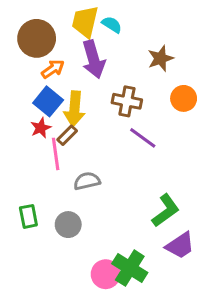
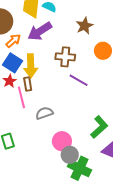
purple arrow: (93, 59) -> (40, 31), turned 80
brown rectangle: (67, 135) -> (28, 84), turned -48
gray circle: (68, 225) -> (70, 155), moved
pink circle: (106, 274) -> (62, 141), moved

